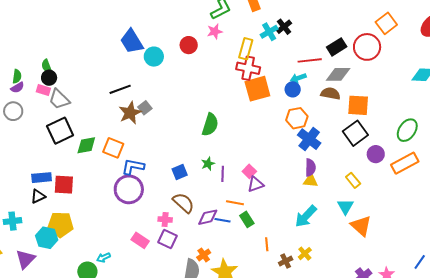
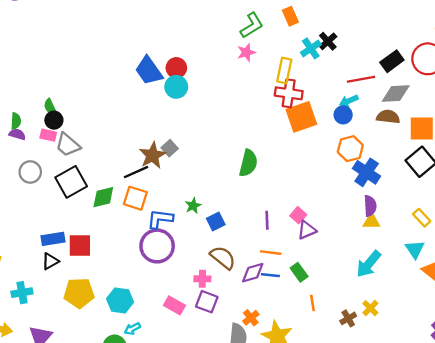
red circle: (189, 45) -> (176, 68), moved
purple semicircle: (17, 88) -> (17, 134), turned -128
black line: (120, 89) -> (136, 172), moved
gray circle: (13, 111) -> (30, 172), moved
green star: (208, 164) -> (193, 206), moved
orange line: (235, 203) -> (271, 253), moved
cyan hexagon: (47, 238) -> (120, 301), moved
orange line: (267, 244) -> (312, 303), moved

